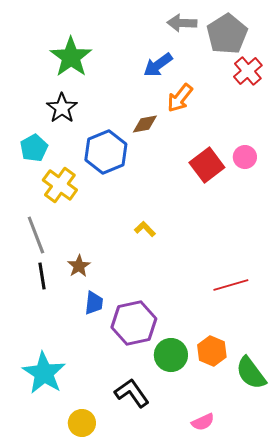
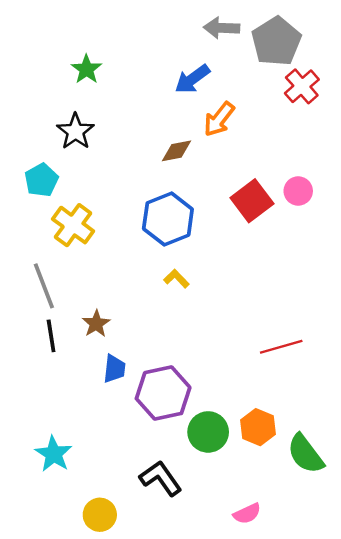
green star: (71, 57) -> (86, 69), size x0.6
blue hexagon: (106, 152) -> (168, 219), moved
cyan star: (44, 373) -> (54, 454), size x0.7

